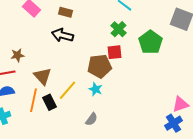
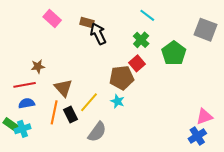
black arrow: (62, 35) -> (98, 34), moved, turned 50
red square: (114, 52) -> (137, 63), turned -35
gray semicircle: (92, 119) -> (97, 132), moved, size x1.5

